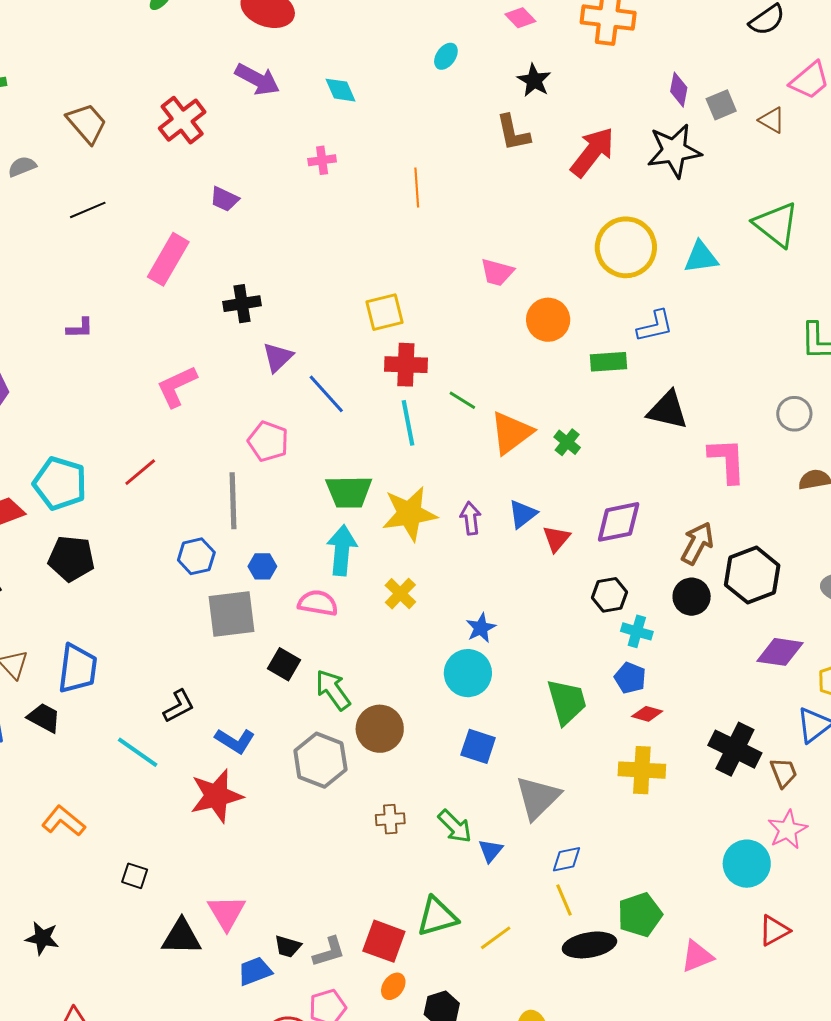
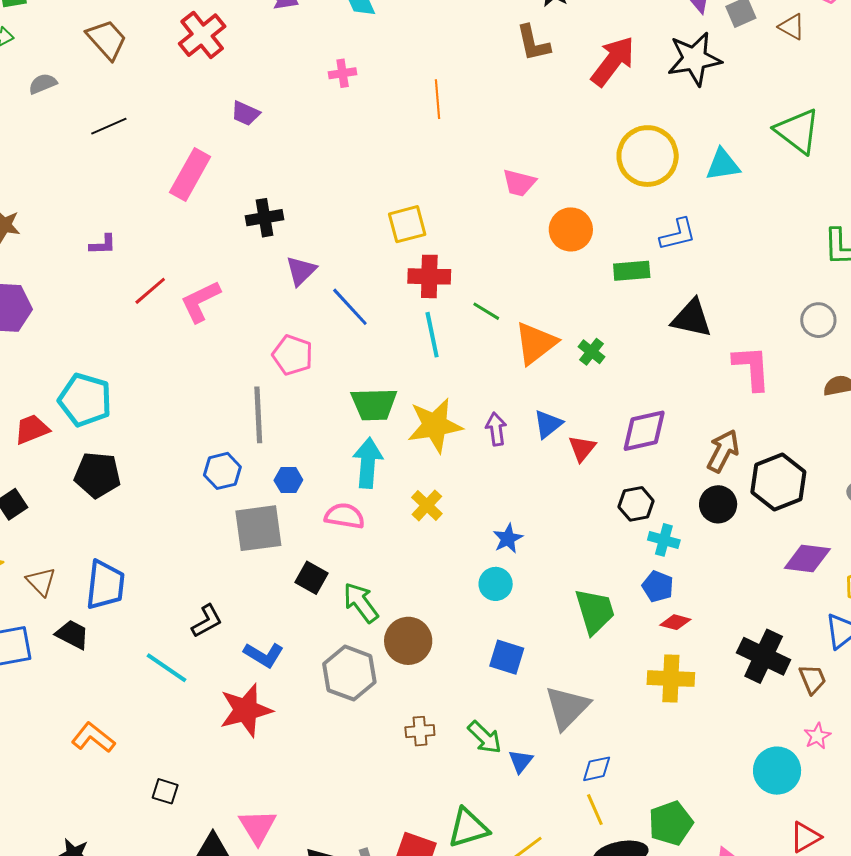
red line: (140, 472) -> (150, 291), moved
cyan circle: (468, 673) -> (496, 584), size x0.7
pink star: (787, 830) -> (817, 736), size x0.7

